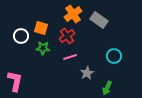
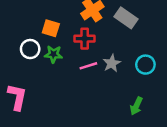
white circle: (21, 36) -> (30, 49), moved
red cross: (67, 36) -> (85, 39), turned 35
gray star: (87, 73) -> (112, 63), moved

